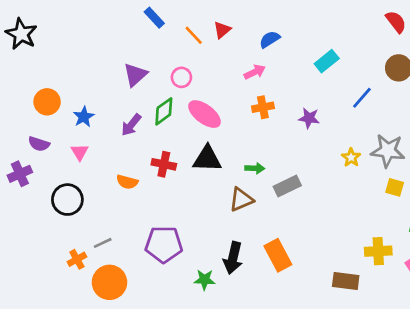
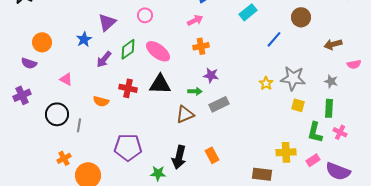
pink circle: (181, 77) -> (145, 15), moved
blue star: (84, 117) -> (84, 39), moved
purple star: (309, 118) -> (211, 75), moved
purple semicircle: (39, 144) -> (29, 63), moved
pink triangle: (80, 152) -> (66, 79), turned -32
gray line: (103, 243) -> (79, 125), moved, turned -56
orange rectangle: (278, 255) -> (212, 155), size x0.7

